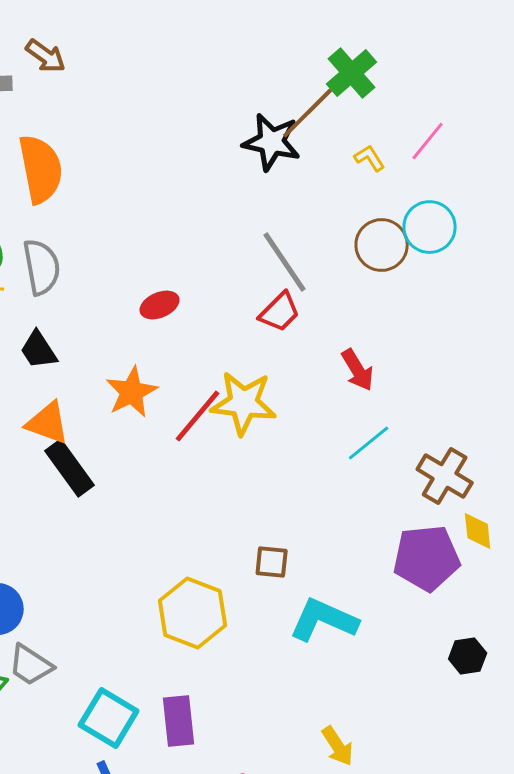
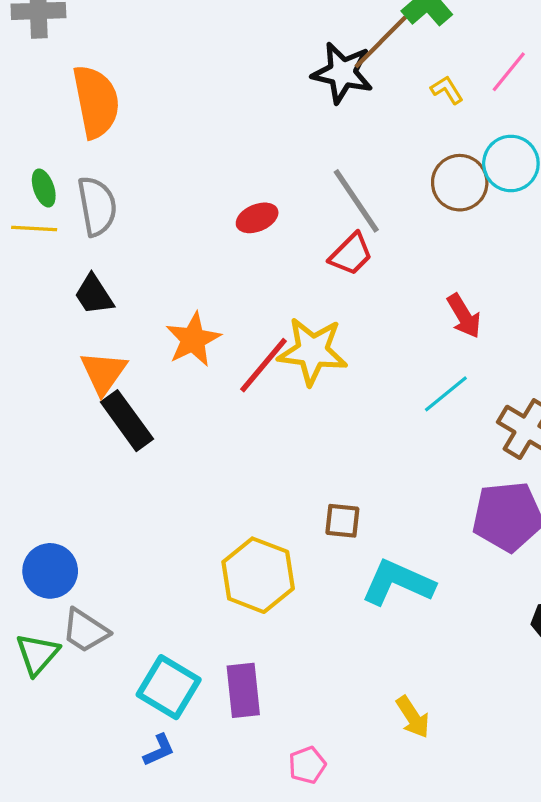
red ellipse: (160, 305) -> (257, 218), moved
red arrow: (358, 370) -> (464, 316), moved
orange triangle: (48, 423) -> (103, 373), turned 45

